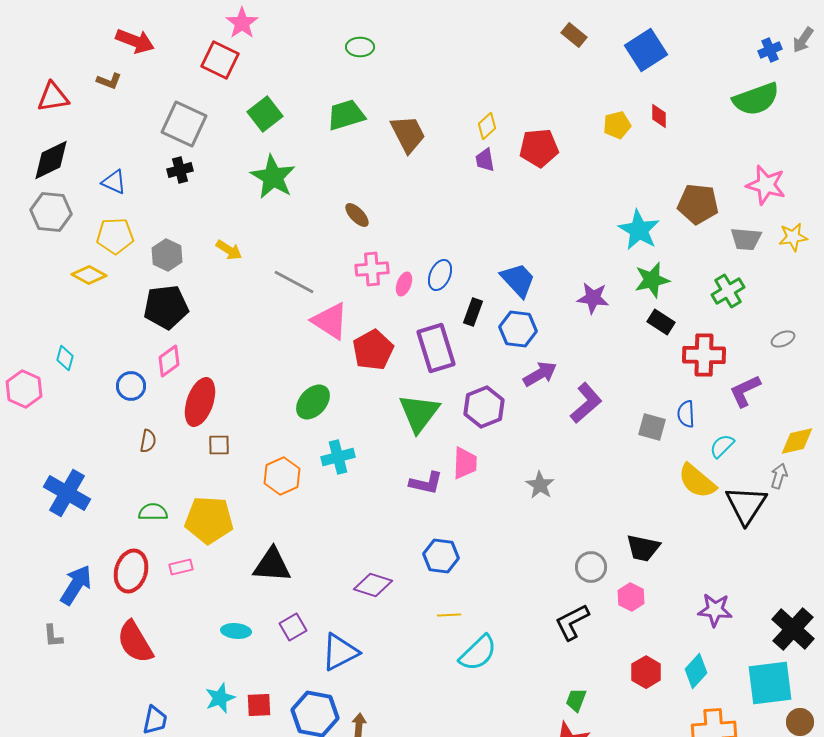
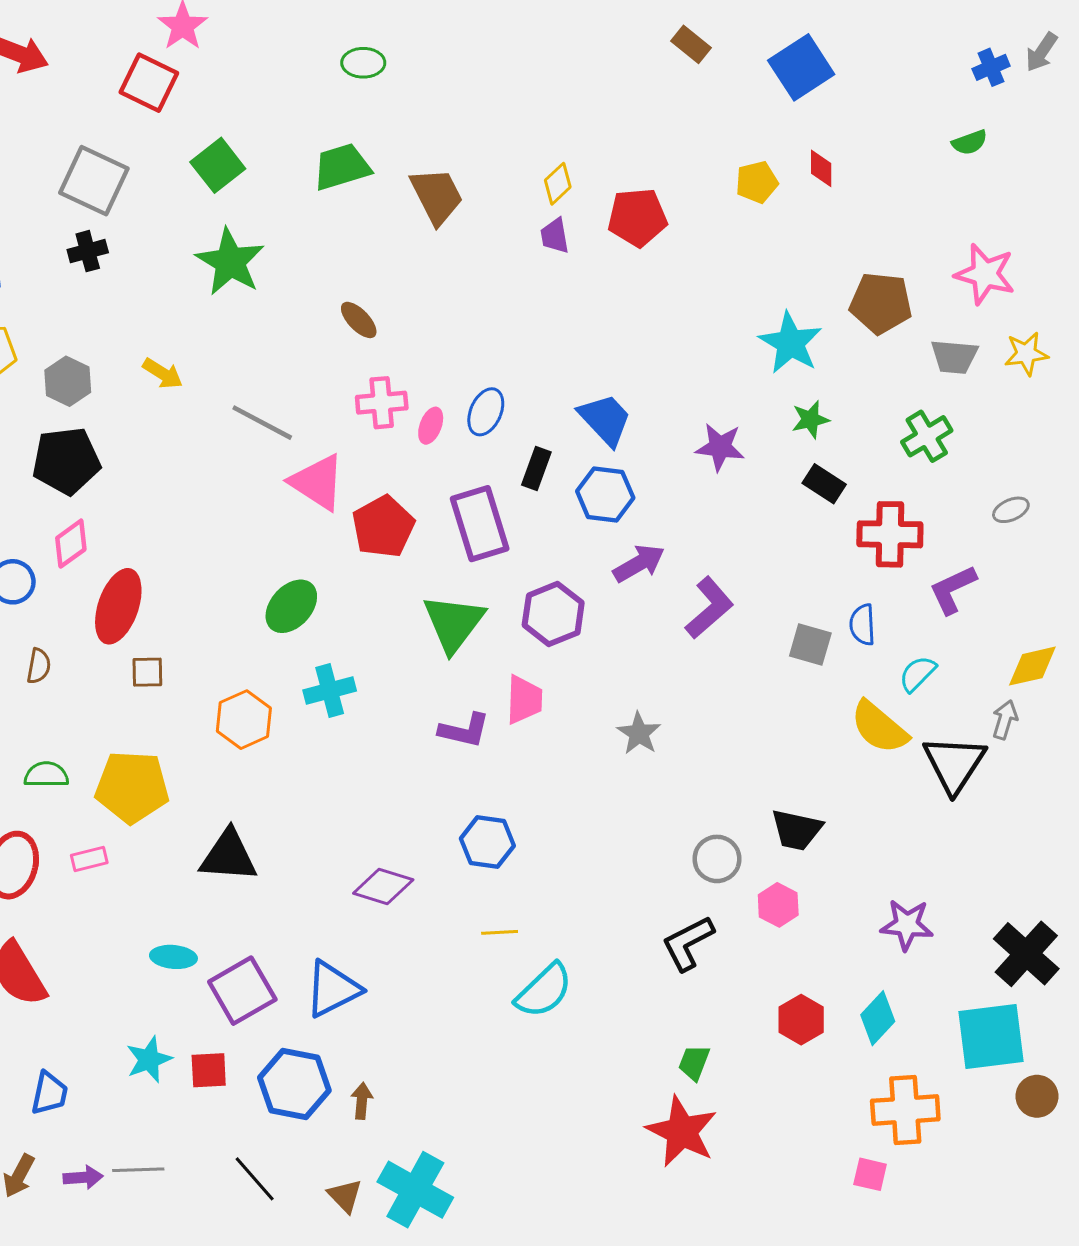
green semicircle: (756, 99) -> (970, 142), size x0.5
green star: (652, 280) -> (810, 420), size x0.7
purple square: (293, 627) -> (242, 991), moved, size x1.6

